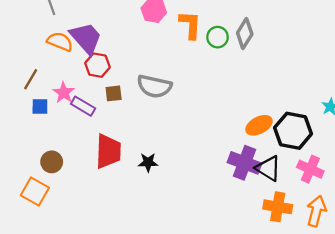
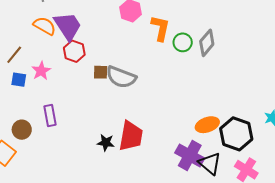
brown square: (114, 93) -> (101, 72), moved
purple rectangle: (83, 106) -> (50, 115), moved, turned 40
red trapezoid: (108, 151) -> (131, 136), moved

